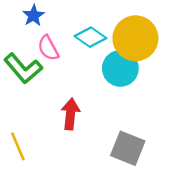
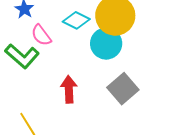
gray square: (128, 148) -> (123, 89), moved, turned 36

